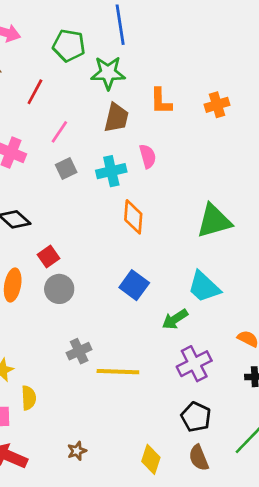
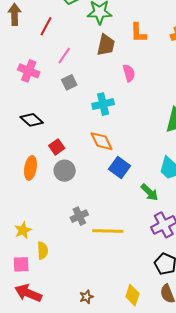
cyan cross: (111, 171) -> (103, 104), moved
orange diamond: (133, 217) -> (101, 141), moved, turned -30
green arrow: (175, 319) -> (149, 192), turned -102
brown star: (77, 451) -> (86, 297), moved

